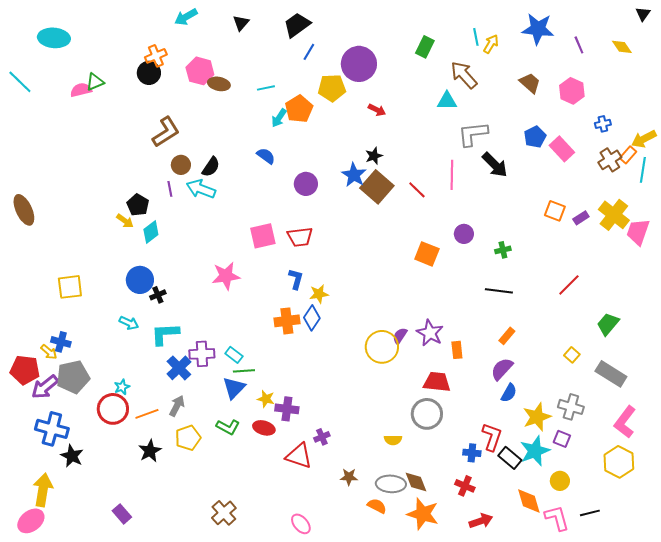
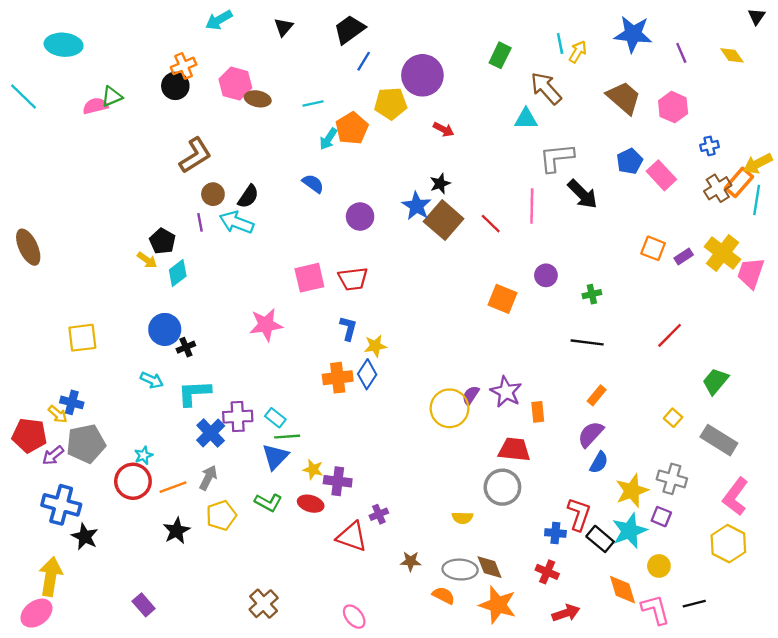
brown trapezoid: (530, 83) -> (624, 98), size x1.4
orange rectangle: (628, 155) -> (739, 182), size x1.4
purple arrow: (45, 387) -> (53, 455), size x0.7

